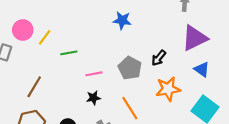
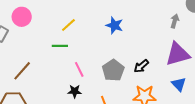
yellow line: (45, 37) -> (68, 25), moved
pink line: (94, 74) -> (79, 69), turned 63

